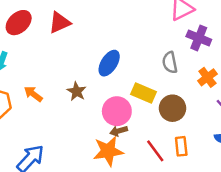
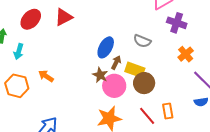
gray semicircle: (170, 62) -> (142, 41), moved, turned -54
brown star: (77, 91) -> (100, 75), moved
brown circle: (172, 108) -> (144, 83), moved
brown arrow: (119, 131) -> (116, 63), moved, turned 136

